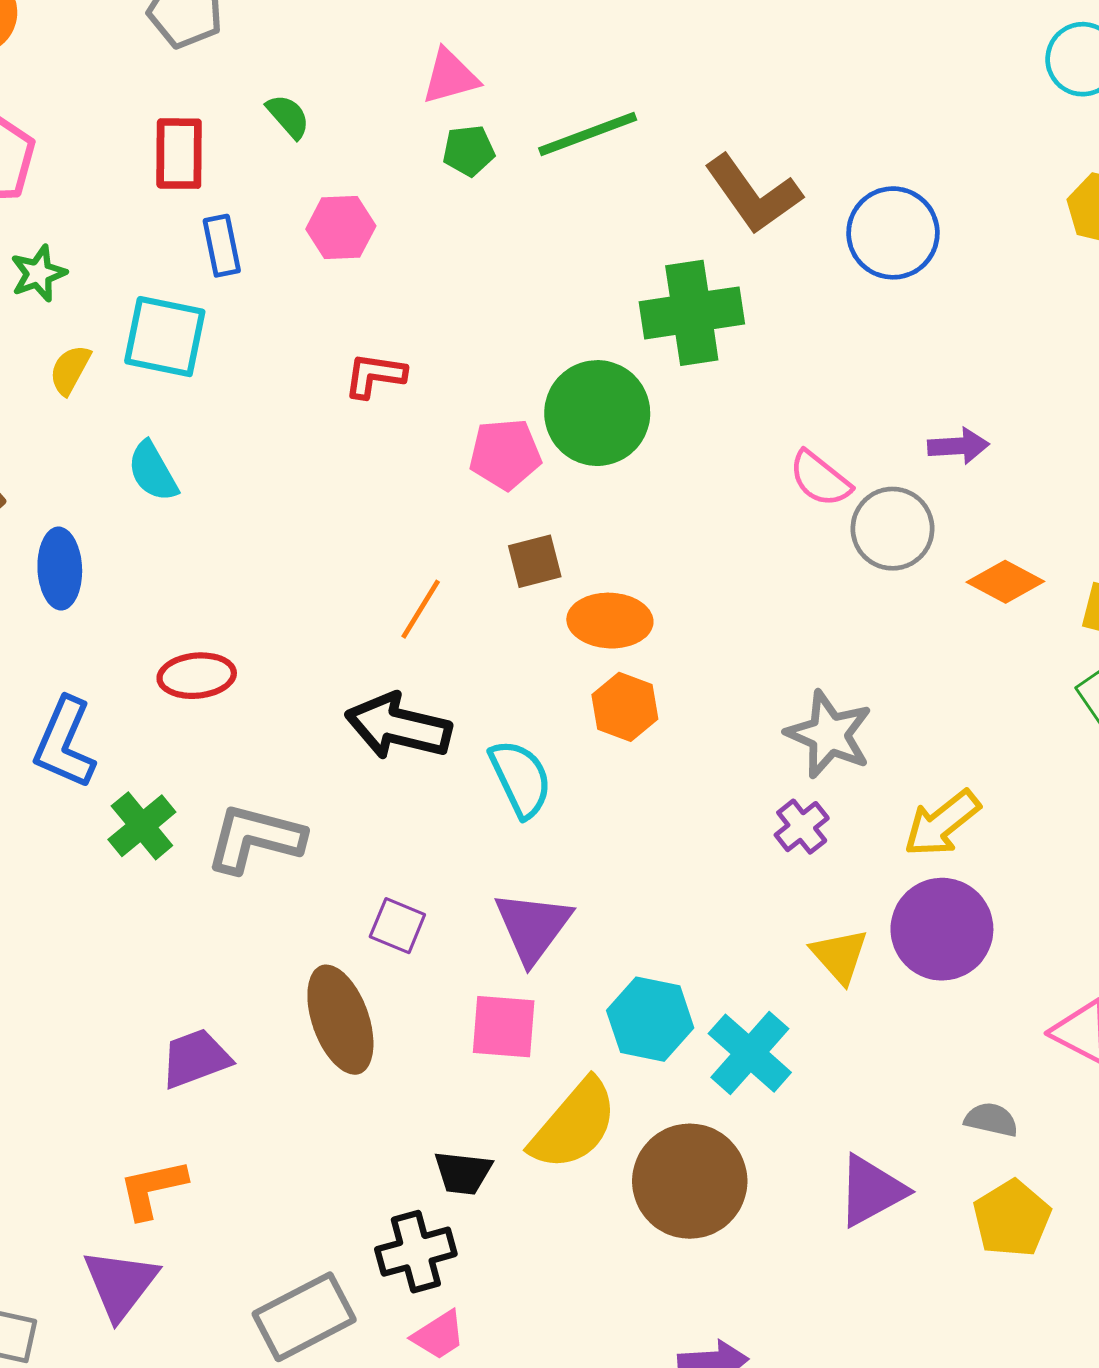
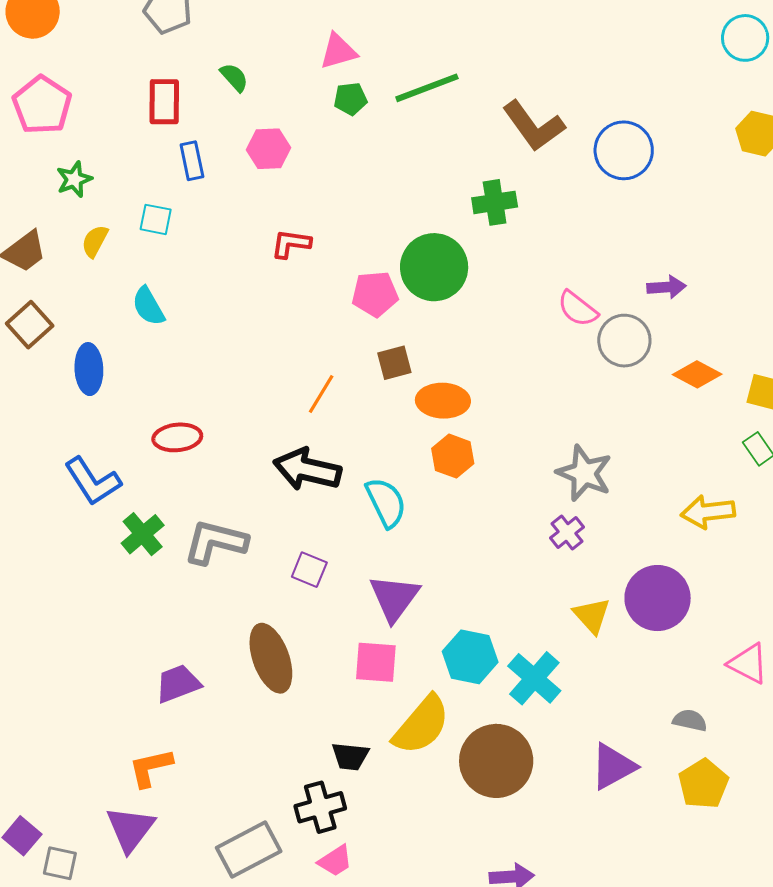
green cross: (692, 313) -> (495, 202), size x0.7
cyan square: (165, 337) -> (156, 219), size x0.6
blue L-shape: (65, 743) -> (93, 481), turned -56
yellow arrow: (942, 823) -> (708, 512), moved, turned 32
purple square: (397, 926) -> (309, 570), moved

